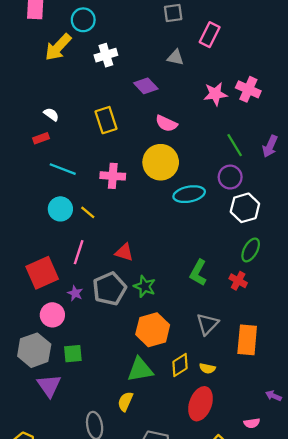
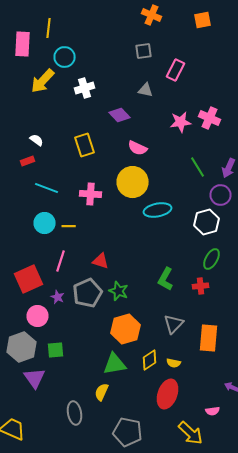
purple circle: (230, 177) -> (220, 195), moved
yellow line: (88, 212) -> (68, 226), turned -40
red cross: (238, 281) -> (200, 286), turned -35

